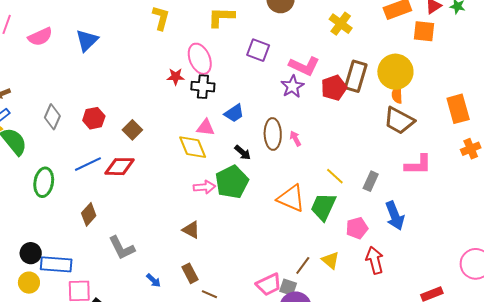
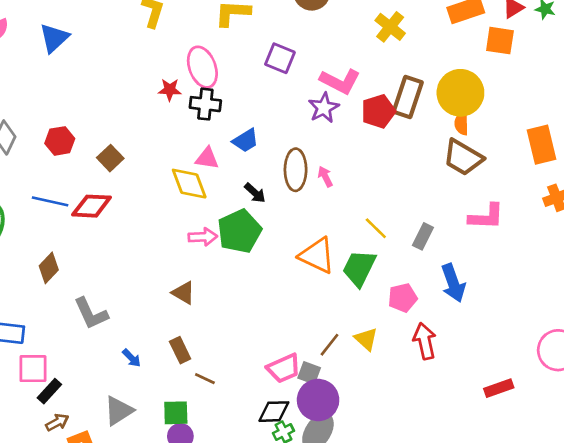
blue line: (88, 164) -> (50, 201), turned 36

